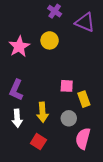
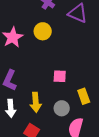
yellow rectangle: (84, 99) -> (84, 96), moved

